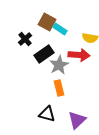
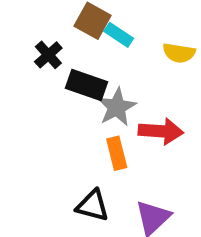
black rectangle: (44, 54) -> (87, 85), turned 54
red arrow: (79, 55) -> (161, 131), moved

